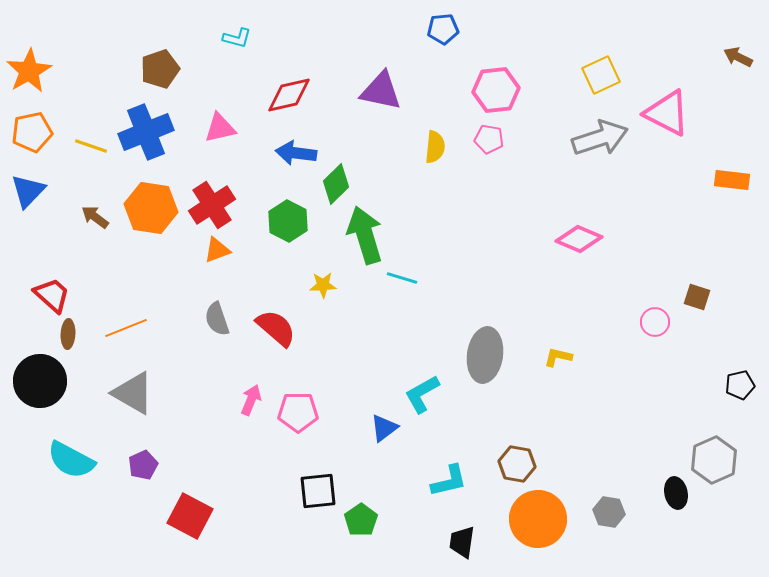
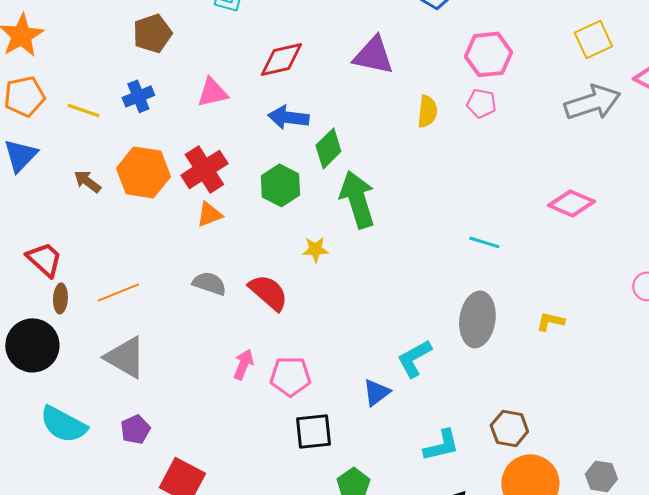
blue cross: (146, 132) -> (138, 96), size x0.6
cyan line: (402, 278) -> (484, 242), moved
gray semicircle: (217, 319) -> (209, 283), turned 128
black square: (318, 491) -> (313, 431), moved

